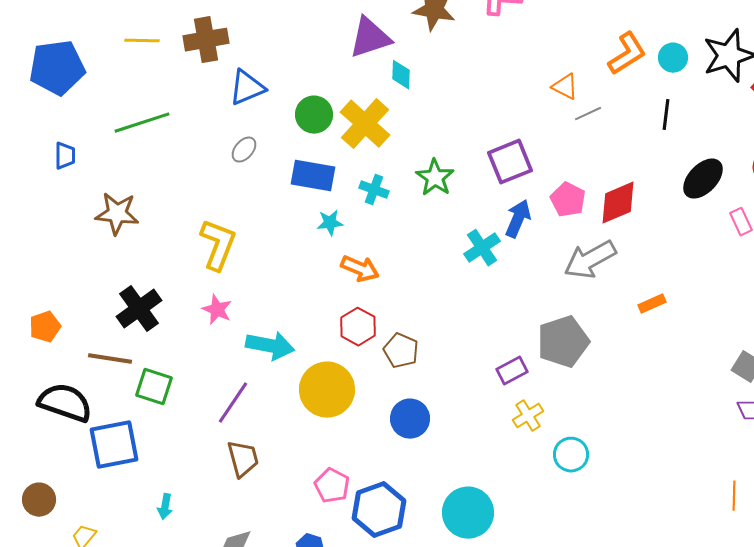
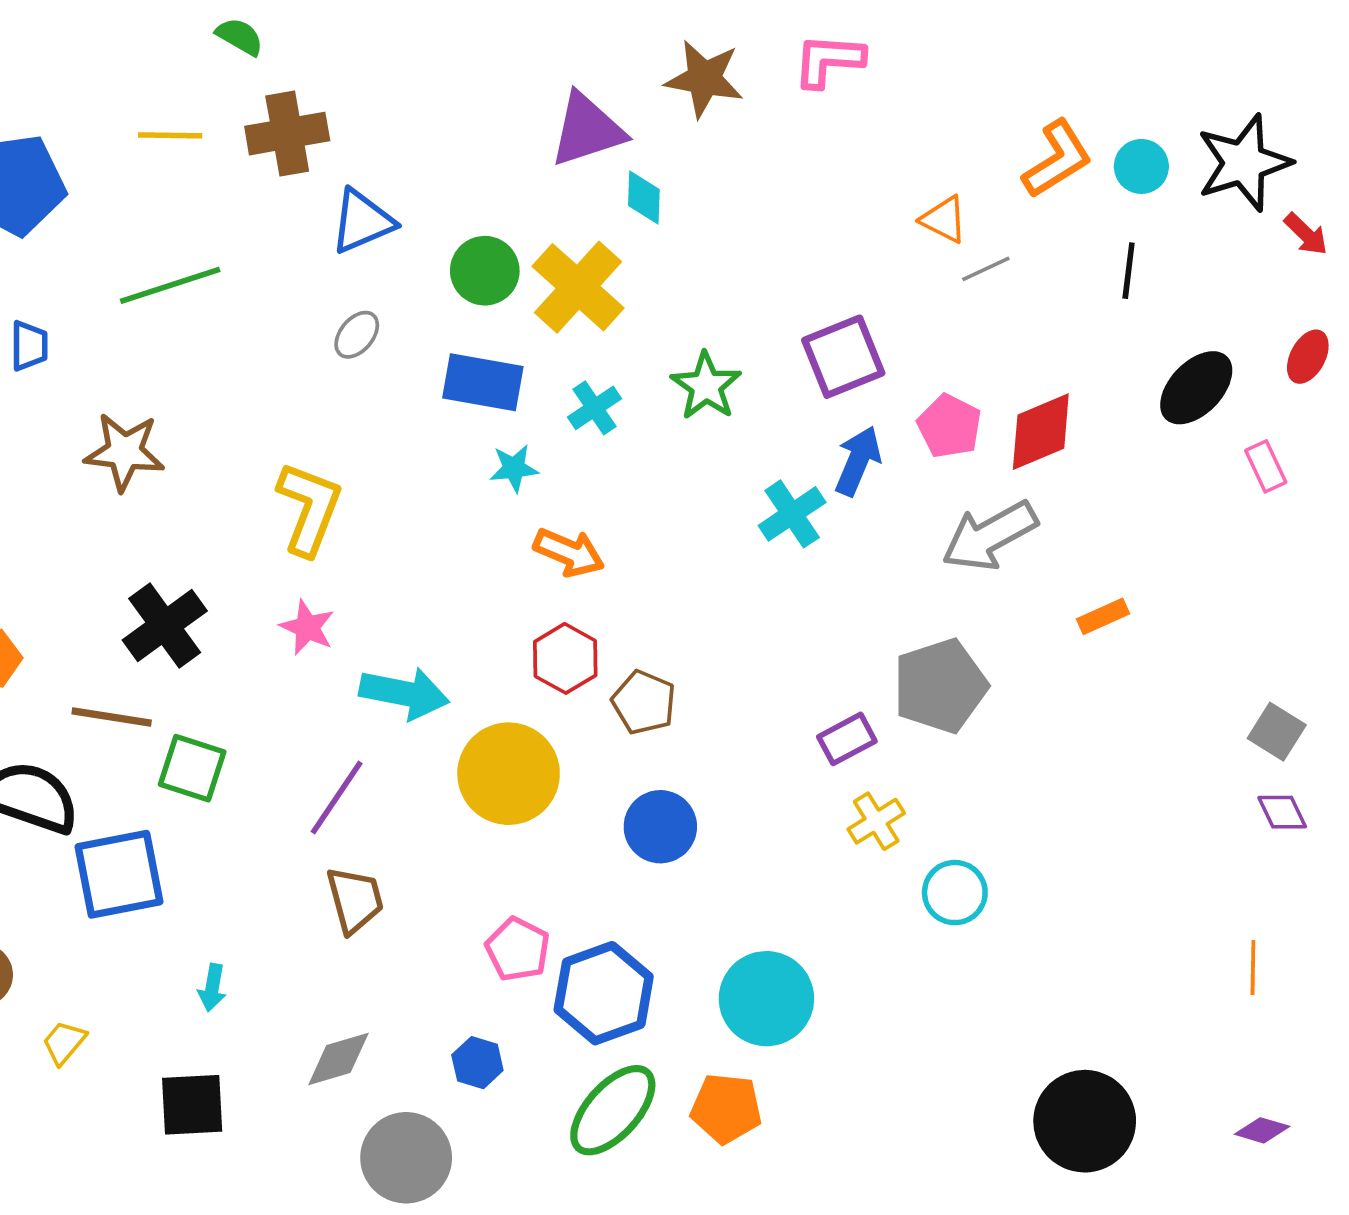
cyan cross: (374, 190) -> (594, 408), turned 36

